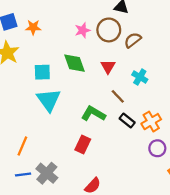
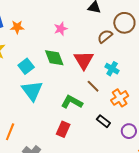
brown circle: (109, 30) -> (124, 23), moved
red triangle: (108, 67) -> (84, 60), size x1.5
cyan square: (42, 72) -> (26, 66), turned -35
black rectangle: (127, 121) -> (103, 121), moved
orange cross: (151, 122) -> (120, 98), moved

